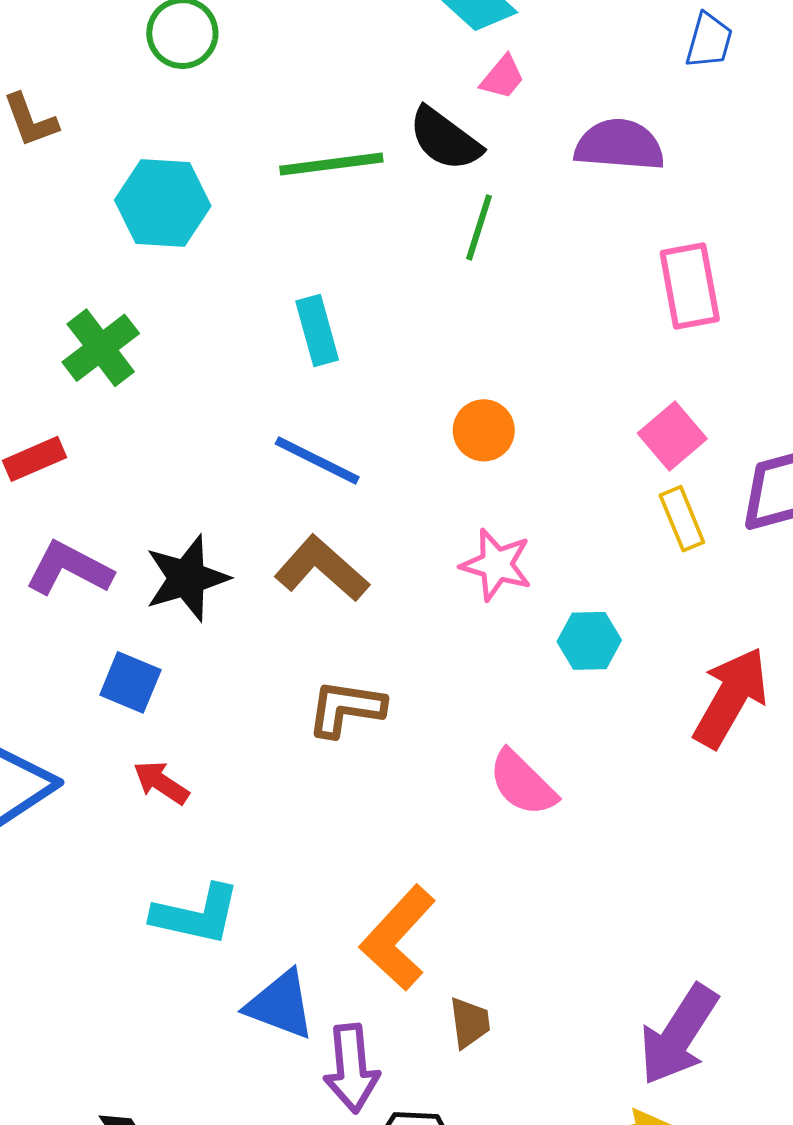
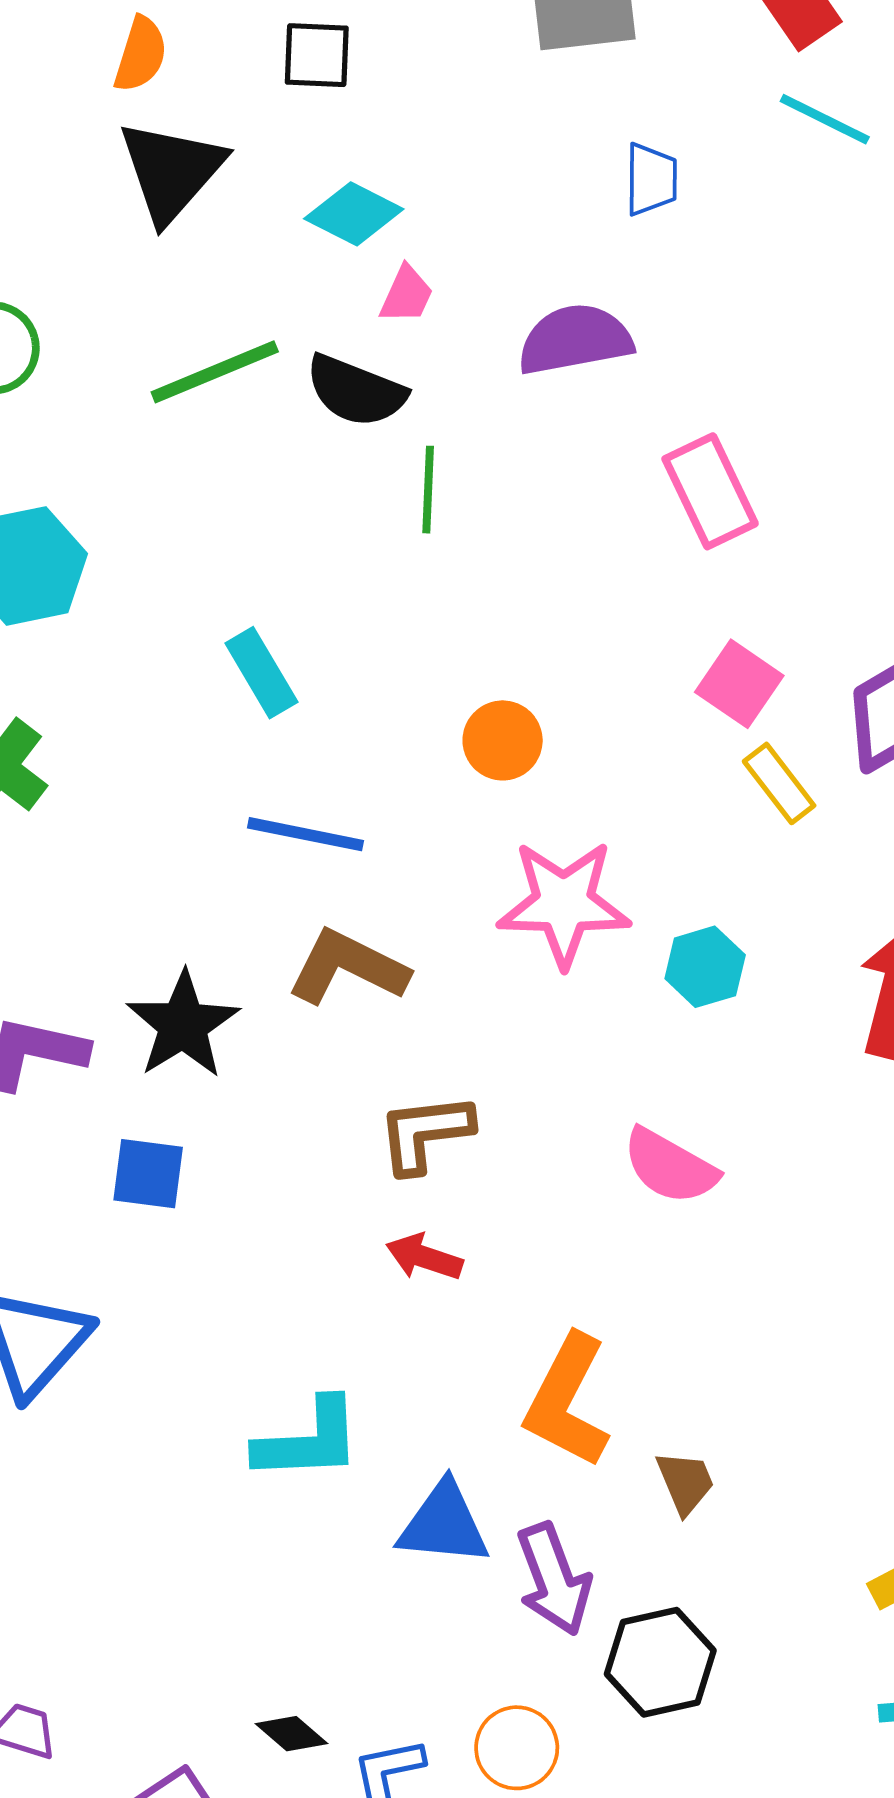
green line: (331, 164) -> (215, 372), moved
pink star: (496, 565) -> (564, 903), size x1.4
red arrow: (161, 783) -> (424, 1257), moved

